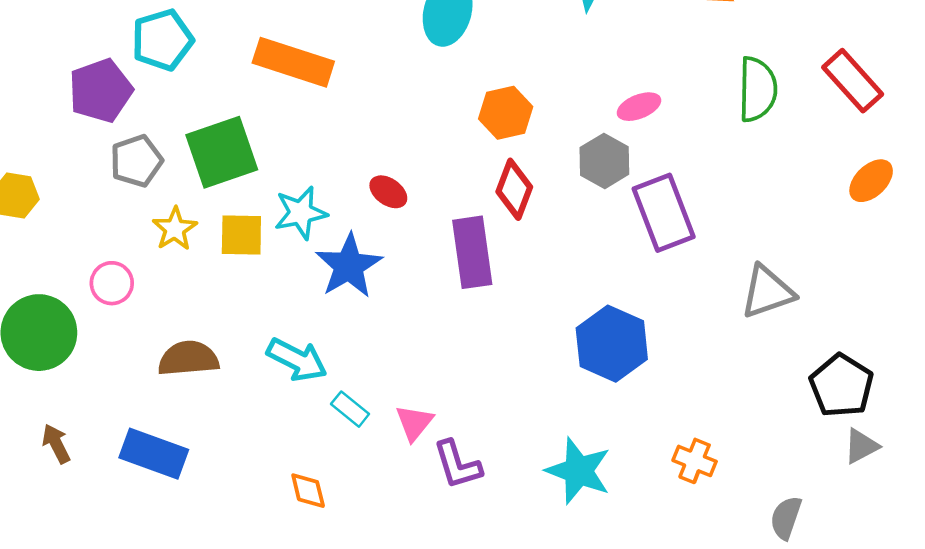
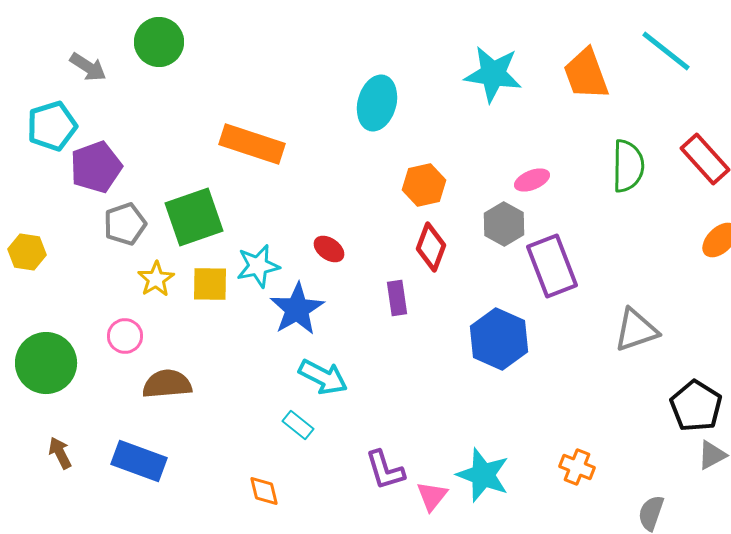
cyan pentagon: (162, 40) -> (52, 126), moved
purple rectangle: (472, 252) -> (397, 298), size x0.6
pink circle: (112, 283) -> (125, 336), moved
blue hexagon: (612, 344) -> (499, 339), moved
cyan arrow: (297, 360) -> (323, 377), moved
pink triangle: (414, 423) -> (432, 496), moved

